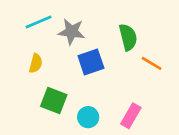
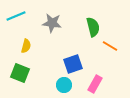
cyan line: (39, 22) -> (16, 16), moved
blue square: (91, 62) -> (73, 64), moved
green square: (54, 101) -> (20, 73), moved

